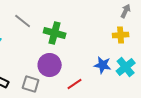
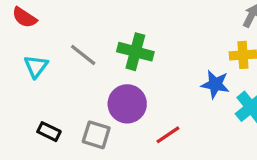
gray line: (23, 21) -> (83, 55), moved
blue star: (103, 65) -> (215, 84), moved

